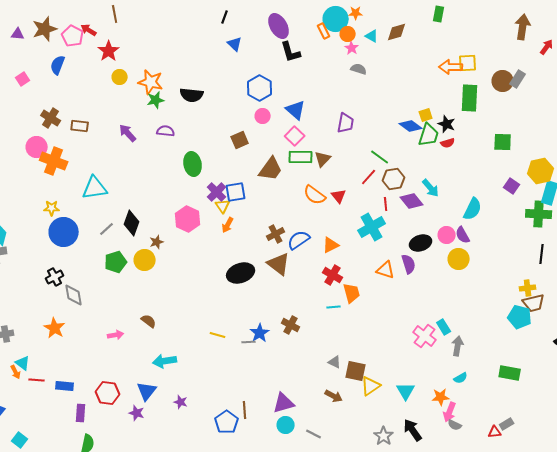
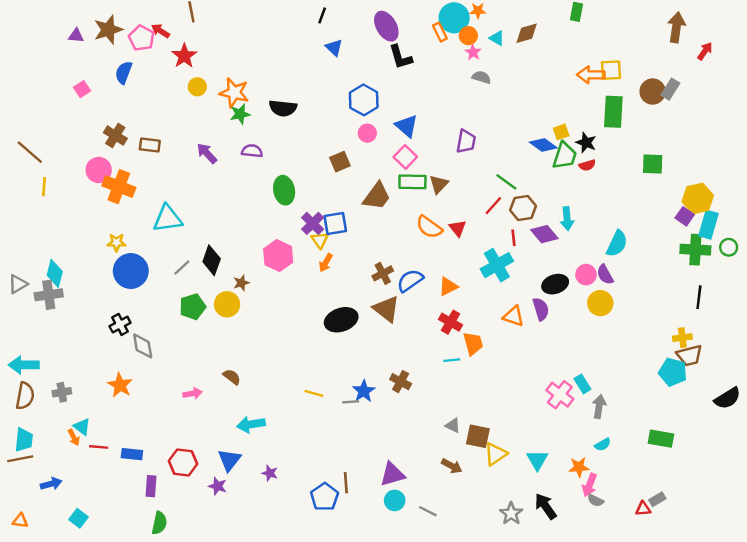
purple square: (512, 186) -> (685, 216), moved
cyan arrow: (431, 188) -> (567, 219), turned 36

